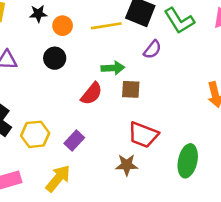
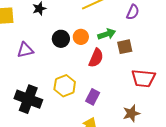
orange circle: (63, 26) -> (81, 37), moved
yellow hexagon: (35, 134) -> (65, 86), moved
brown star: (127, 165) -> (131, 113), moved

